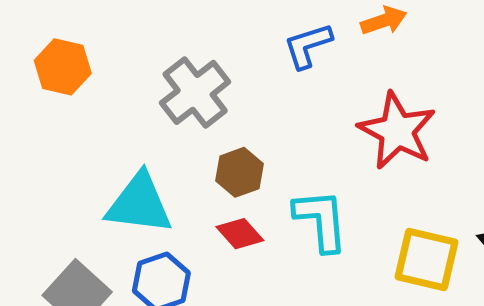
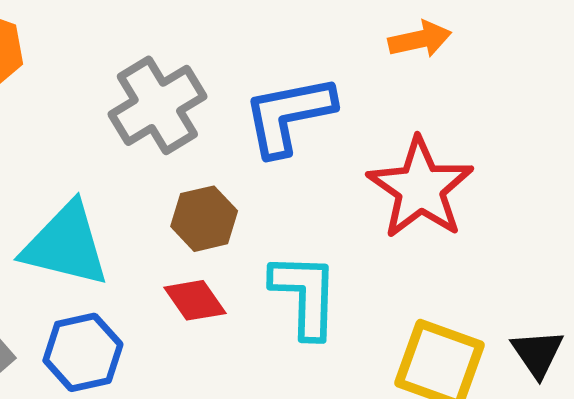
blue L-shape: (308, 46) -> (289, 115), moved, size x1.4

